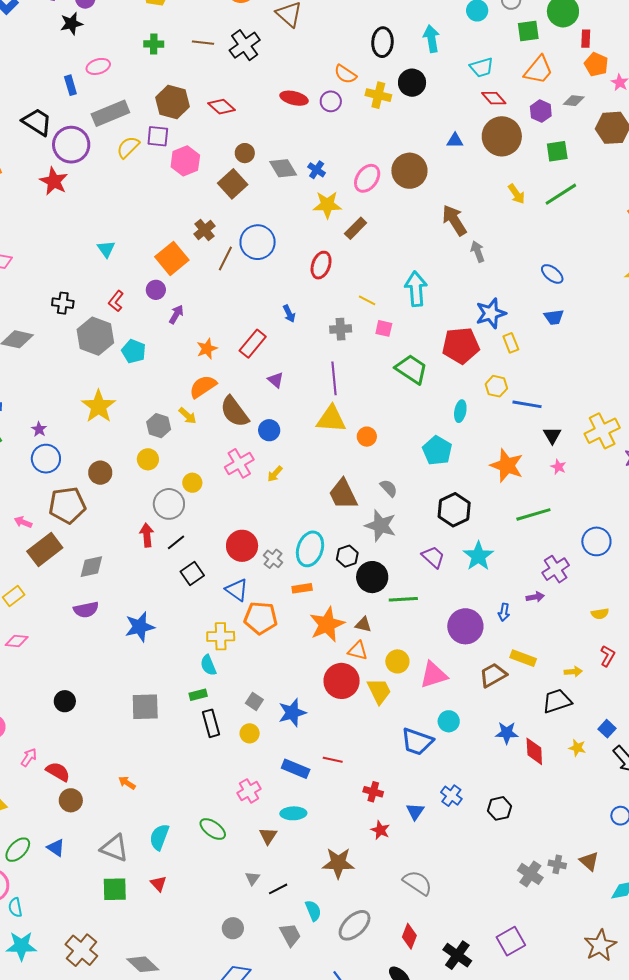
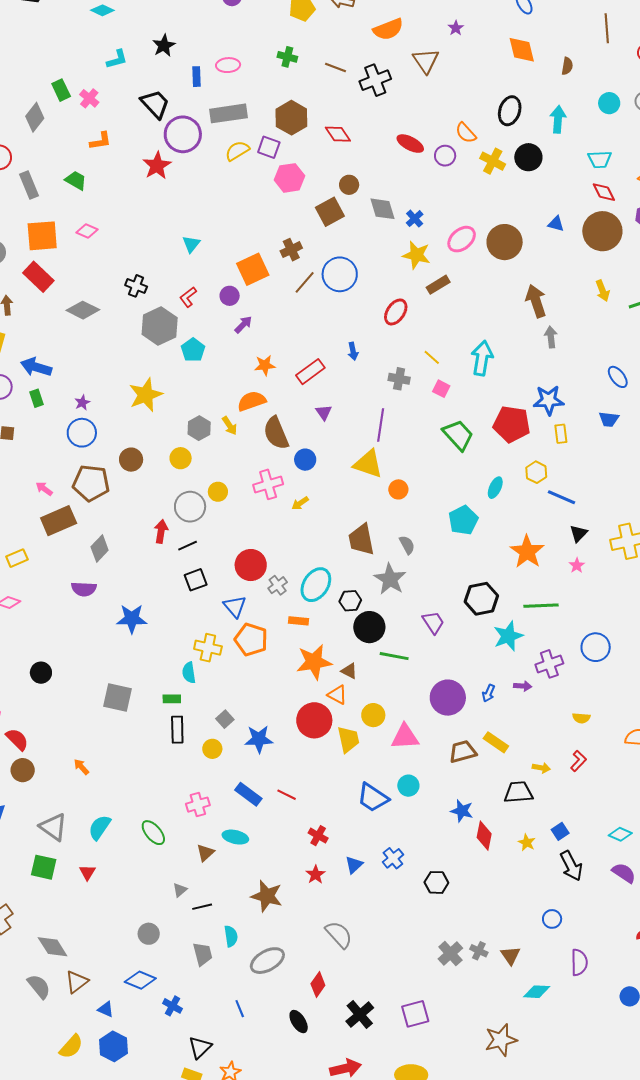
black star: (71, 24) -> (164, 46), moved, turned -30
black hexagon: (454, 510) -> (481, 599), moved
cyan star: (478, 556) -> (508, 636), moved
gray diamond: (91, 567) -> (100, 549), turned -48

